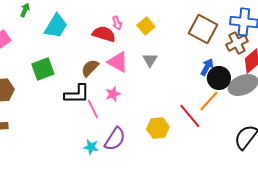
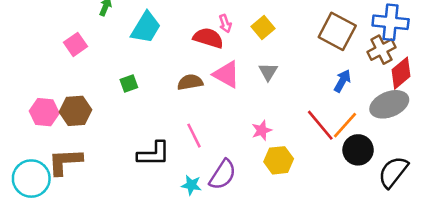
brown semicircle: (90, 68) -> (190, 82), turned 36
green square: (43, 69) -> (129, 83), size x0.6
black circle: (219, 78) -> (358, 150), moved
black L-shape: (77, 94) -> (154, 154), moved
pink star: (113, 94) -> (262, 130), moved
red line: (190, 116) -> (320, 125), moved

